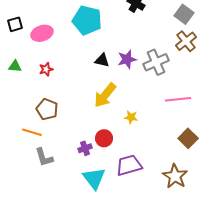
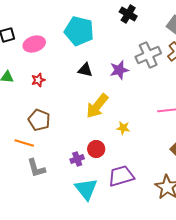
black triangle: (102, 60) -> (85, 70), moved
gray cross: (156, 62) -> (148, 55), moved

